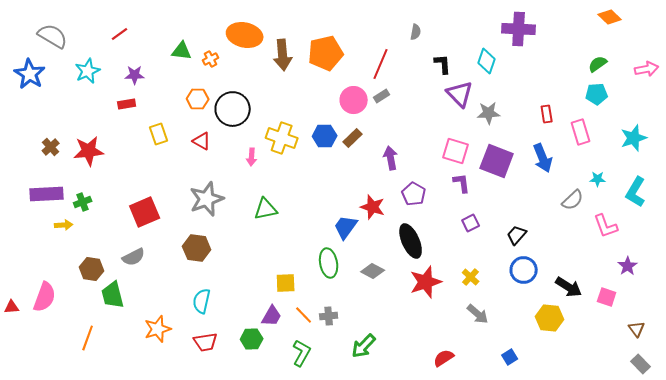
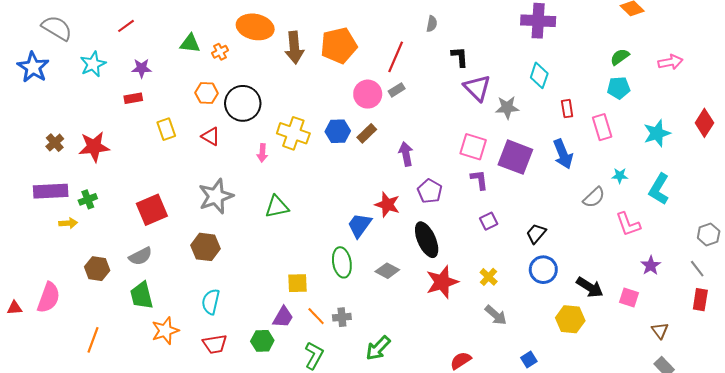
cyan diamond: (487, 61) -> (539, 75), moved
green trapezoid: (113, 295) -> (142, 295), moved

